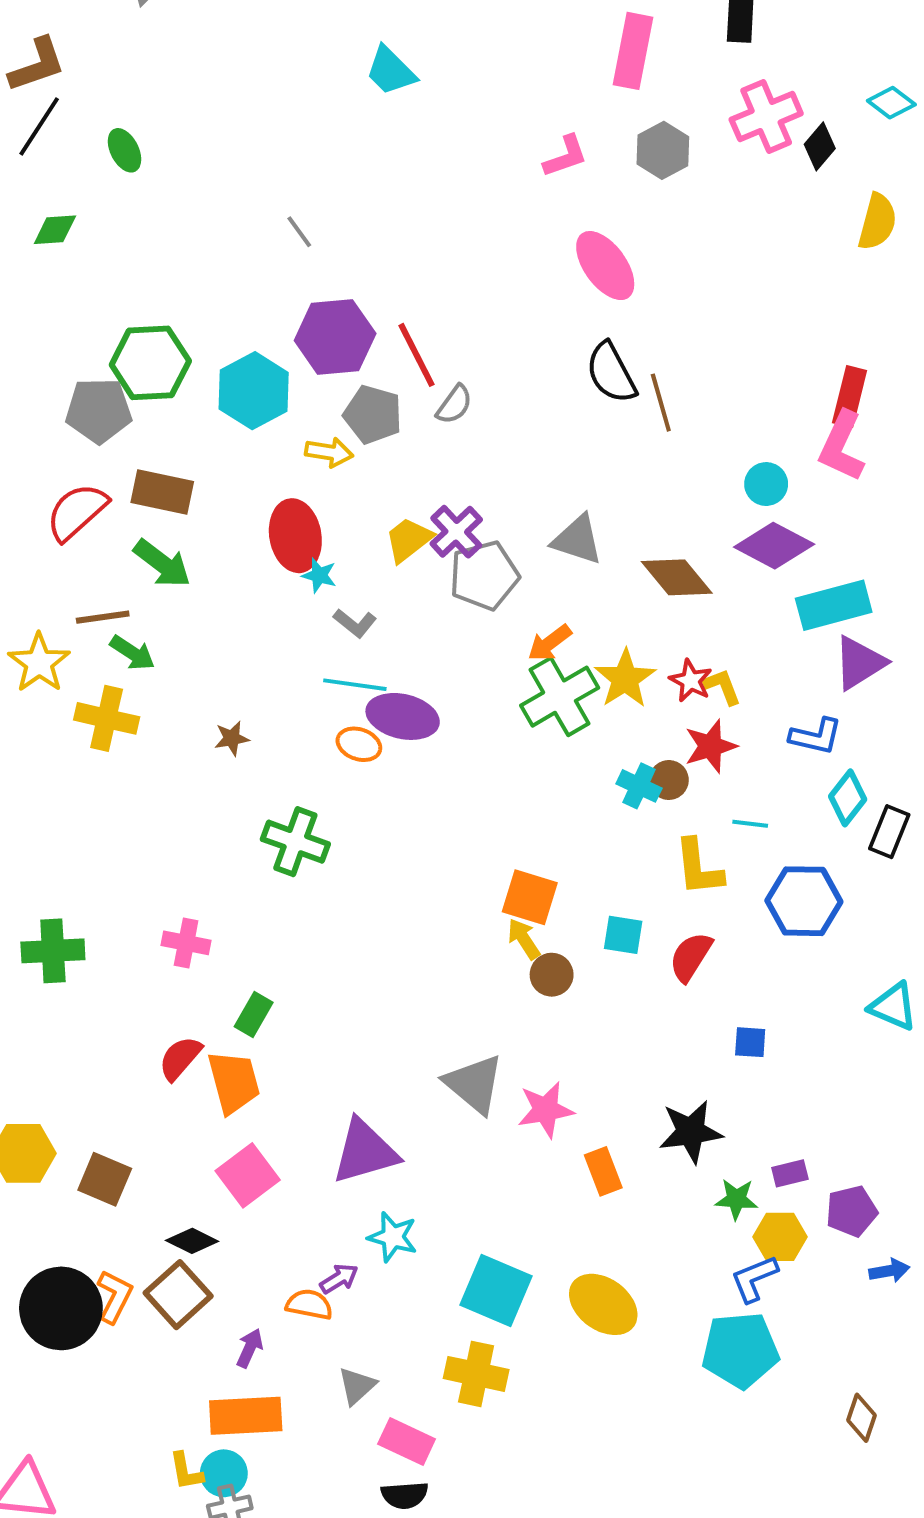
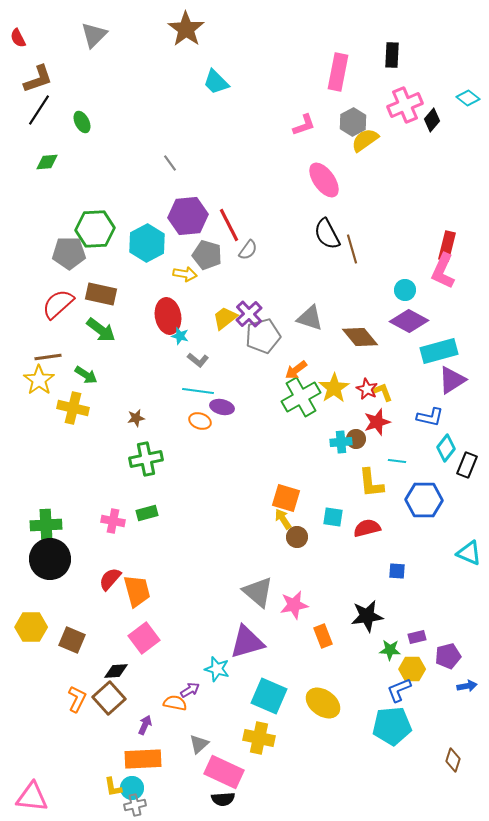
yellow semicircle: (877, 222) -> (365, 140), moved, turned -140
brown line: (103, 617) -> (48, 357), moved
purple ellipse: (403, 716) -> (222, 407), size x0.7
cyan cross: (639, 786) -> (341, 442), turned -30
green cross: (295, 842) -> (146, 459), moved, turned -32
red semicircle: (691, 957) -> (367, 528), turned 44
green rectangle: (254, 1014) -> (147, 513), moved, turned 45
purple triangle: (365, 1151) -> (247, 642), moved
black diamond: (192, 1241) -> (116, 671), turned -30
black circle: (61, 1308) -> (50, 559), moved
pink rectangle: (407, 1442) -> (224, 772), size x1.4

